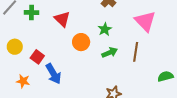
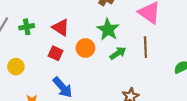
green star: (105, 29) -> (108, 29), size x1.5
red square: (37, 57) -> (56, 53), moved

